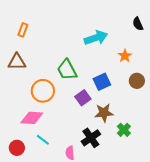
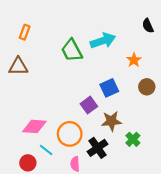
green trapezoid: (67, 70) -> (72, 50), moved
orange circle: (43, 91) -> (70, 134), moved
red circle: (17, 148) -> (28, 163), moved

